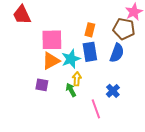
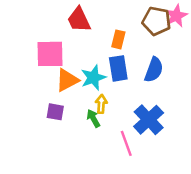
red trapezoid: (22, 15) -> (79, 20), moved
brown pentagon: (124, 29) -> (156, 21), moved
pink square: (52, 40) -> (50, 54), moved
blue cross: (113, 91) -> (149, 120), size x1.6

